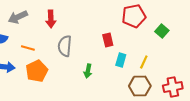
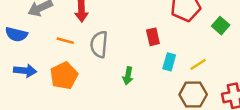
orange line: (28, 48) -> (65, 41), moved
yellow line: (144, 62) -> (198, 64), turned 32

